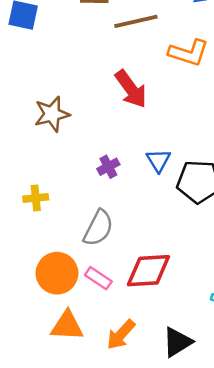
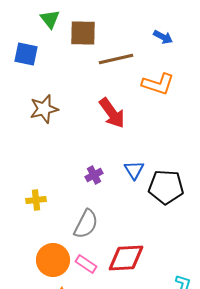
brown star: (52, 114) -> (44, 109), moved

